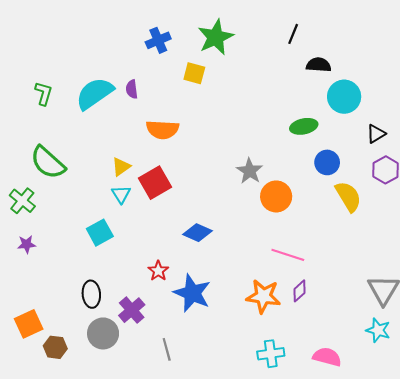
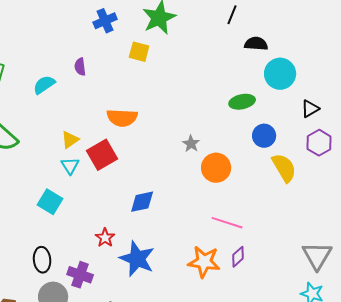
cyan semicircle: (95, 93) -> (44, 85), moved, size x0.6
orange semicircle: (162, 130) -> (122, 118), moved
gray star: (250, 171) -> (191, 144), size x0.7
cyan square: (100, 233) -> (50, 202), turned -30
blue diamond: (198, 233) -> (142, 202), turned -36
purple cross: (132, 310) -> (80, 275), turned -30

